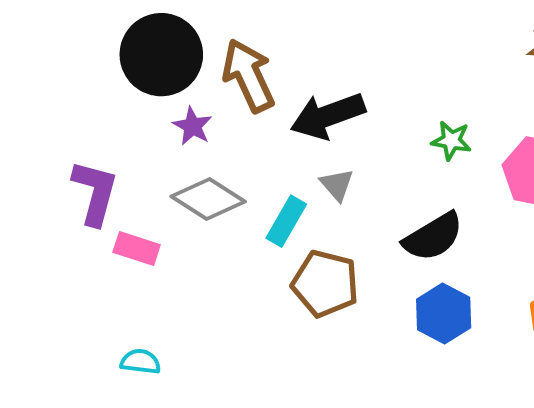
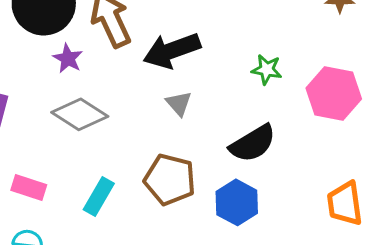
cyan rectangle: (286, 221) -> (99, 196), moved
pink rectangle: (137, 248) -> (29, 187), moved
blue hexagon: (444, 313) -> (237, 202), moved

